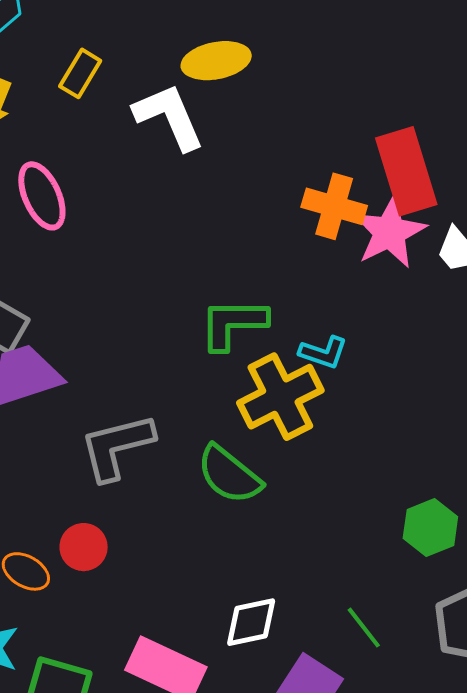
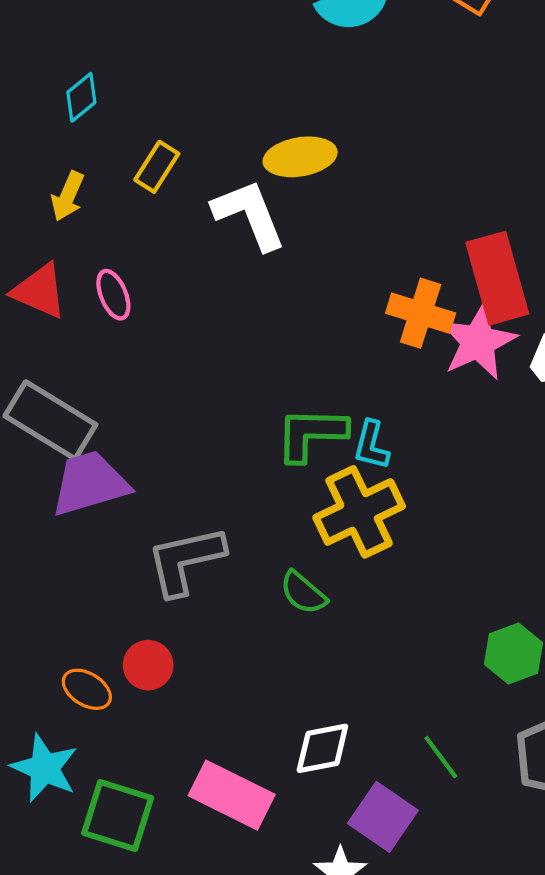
pink ellipse: (42, 196) -> (113, 295), size x0.7
cyan L-shape: (323, 352) -> (371, 445), moved, turned 84
green semicircle: (229, 475) -> (303, 593), size x0.7

